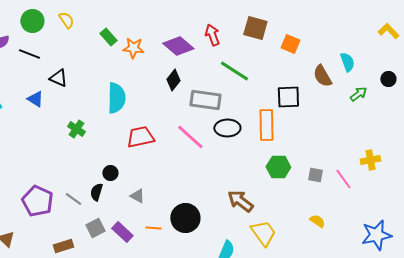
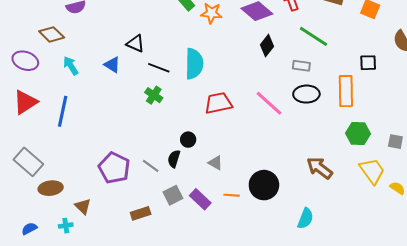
black line: (29, 54) -> (159, 68), moved
black diamond: (173, 80) -> (267, 46), moved
black square: (288, 97) -> (368, 63), size x0.7
gray rectangle: (205, 100) -> (301, 66), moved, size x0.6
yellow trapezoid: (263, 233) -> (372, 171), moved

